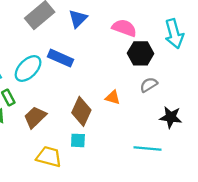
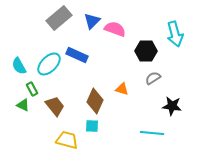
pink semicircle: (124, 28) -> (115, 29), moved
brown trapezoid: (35, 117) -> (55, 106), turned 95

